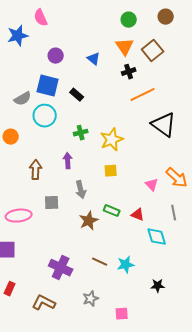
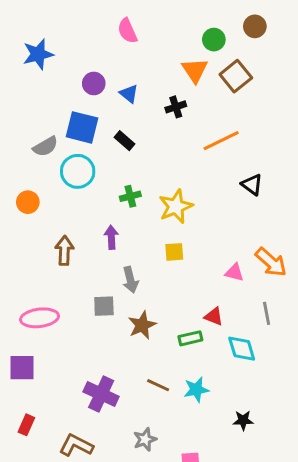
pink semicircle: (41, 18) -> (127, 31), moved
green circle: (129, 20) -> (214, 40), moved
blue triangle: (94, 59) -> (129, 94), moved
black cross: (129, 72) -> (176, 107), moved
black triangle: (164, 125) -> (252, 185), size x0.6
pink triangle: (152, 185) -> (234, 272), turned -32
gray square: (52, 203) -> (104, 306), moved
green rectangle: (112, 211) -> (190, 338), moved, turned -35

